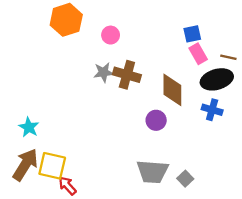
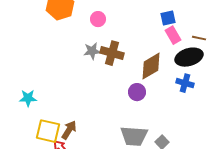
brown diamond: (172, 90) -> (151, 66), turned 60
cyan star: (29, 127) -> (28, 98), turned -30
brown arrow: (25, 165) -> (69, 130), moved, size x0.7

